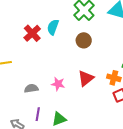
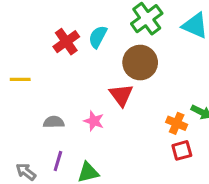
brown circle: (84, 40) -> (140, 63), size x1.5
red triangle: (86, 78) -> (121, 95), moved, turned -36

